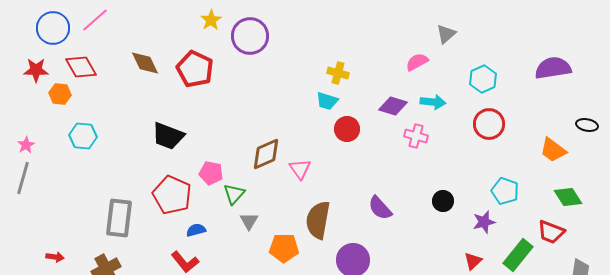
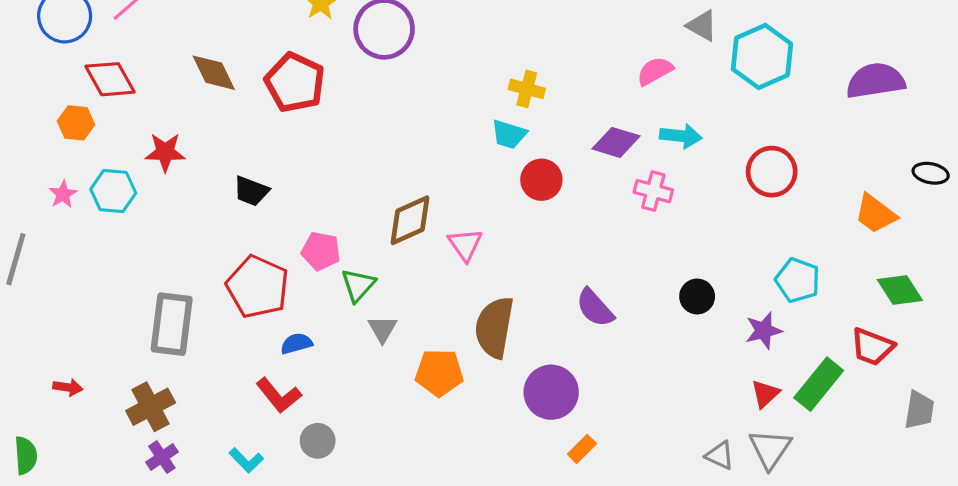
gray triangle: (446, 34) -> (702, 26), turned -50
red star: (36, 70) -> (165, 152), moved
cyan hexagon: (483, 79) -> (762, 56), moved, size x1.4
black trapezoid: (168, 136) -> (251, 191), size x0.7
pink star: (26, 145) -> (63, 194), moved
red triangle: (473, 261) -> (765, 394), moved

